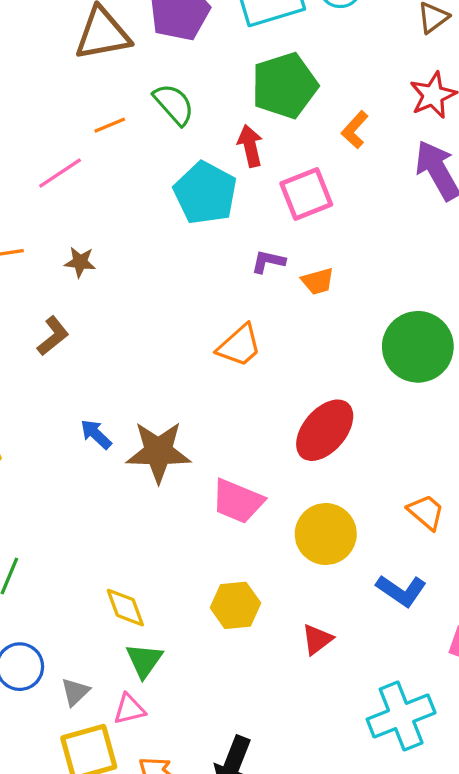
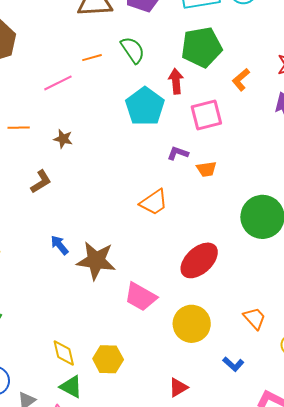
blue L-shape: (401, 591) -> (233, 364), size x0.7
yellow hexagon: (235, 605) -> (108, 359), moved
green triangle: (144, 660) -> (71, 387), turned -45

